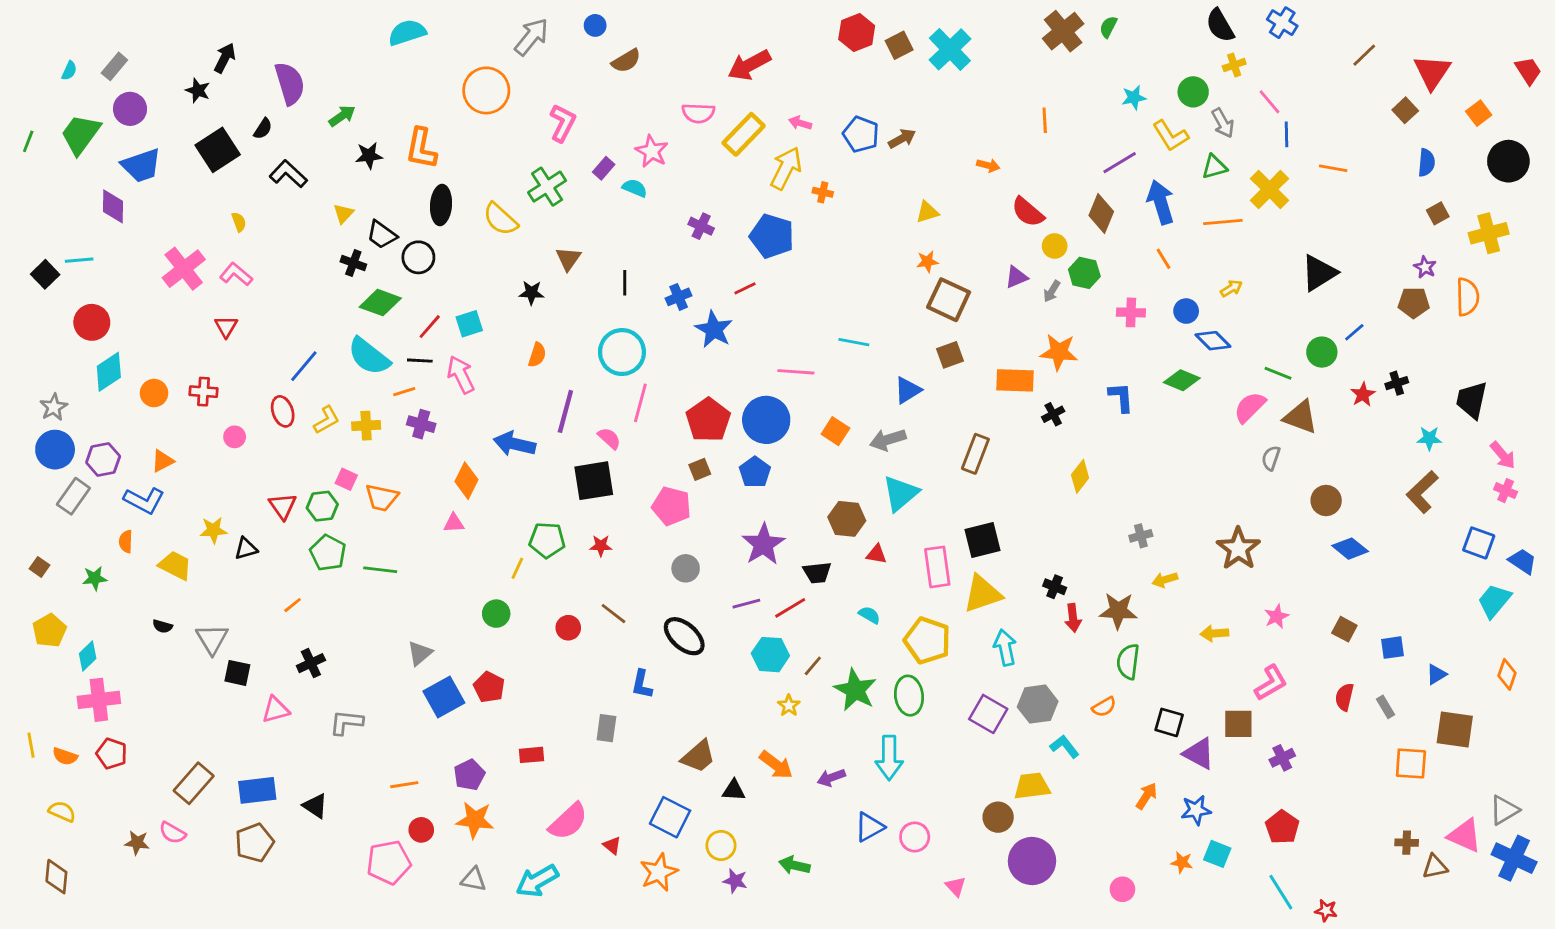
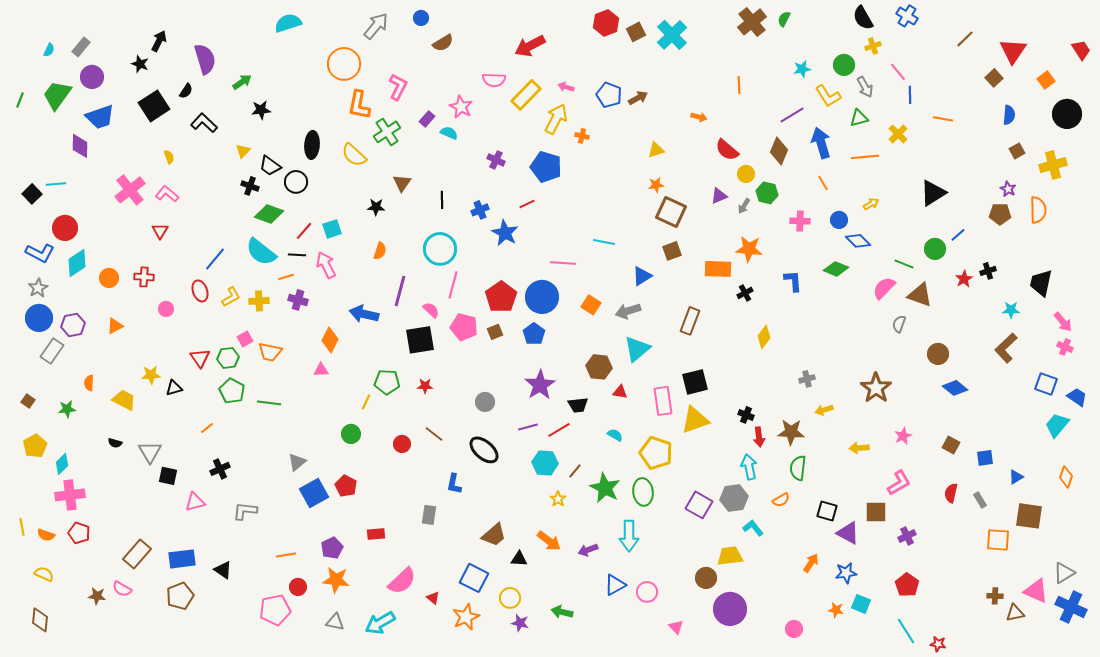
orange L-shape: (421, 148) -> (359, 105), moved
yellow cross: (1270, 189) -> (898, 134), size x0.7
pink square: (346, 479) -> (245, 339), turned 35
blue L-shape: (144, 500) -> (40, 253), moved
pink pentagon: (671, 506) -> (464, 327), moved
cyan arrow: (1005, 648) -> (749, 467), moved

